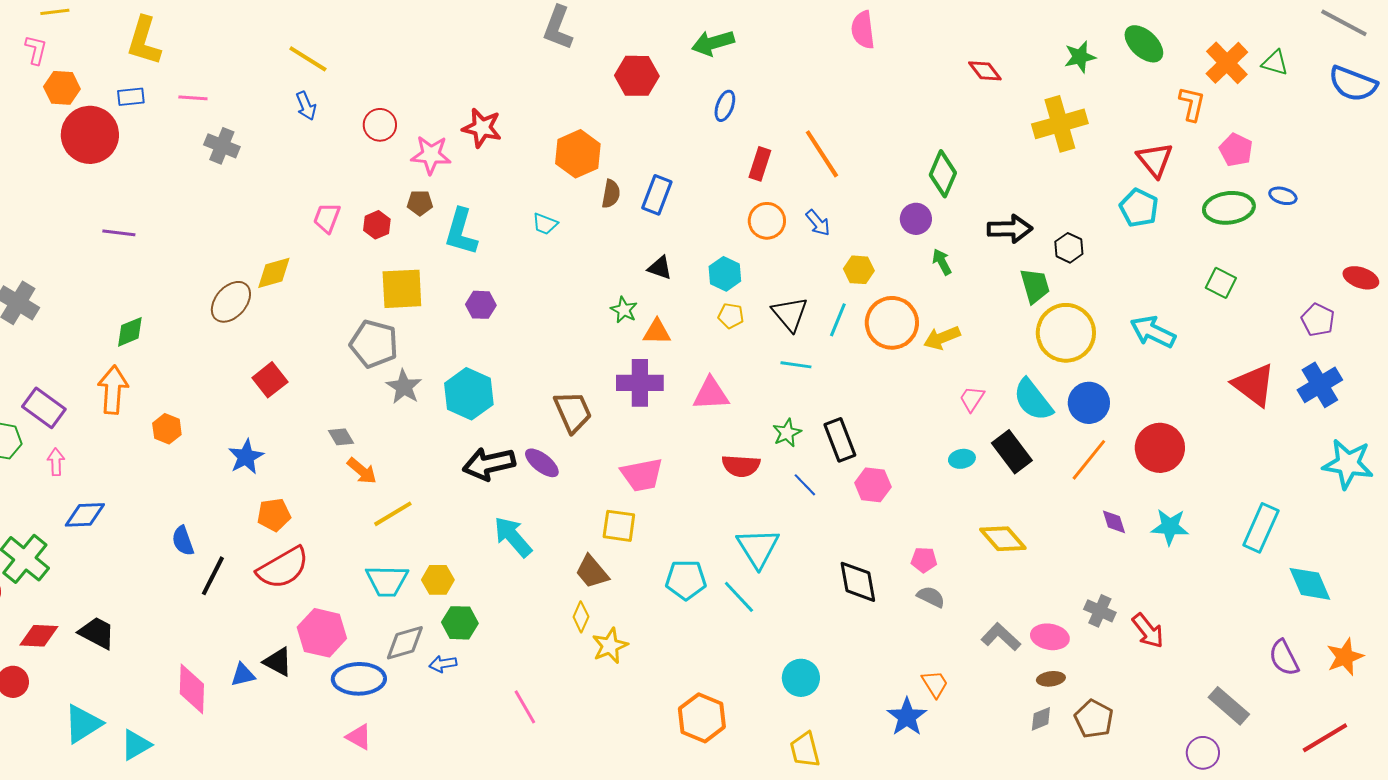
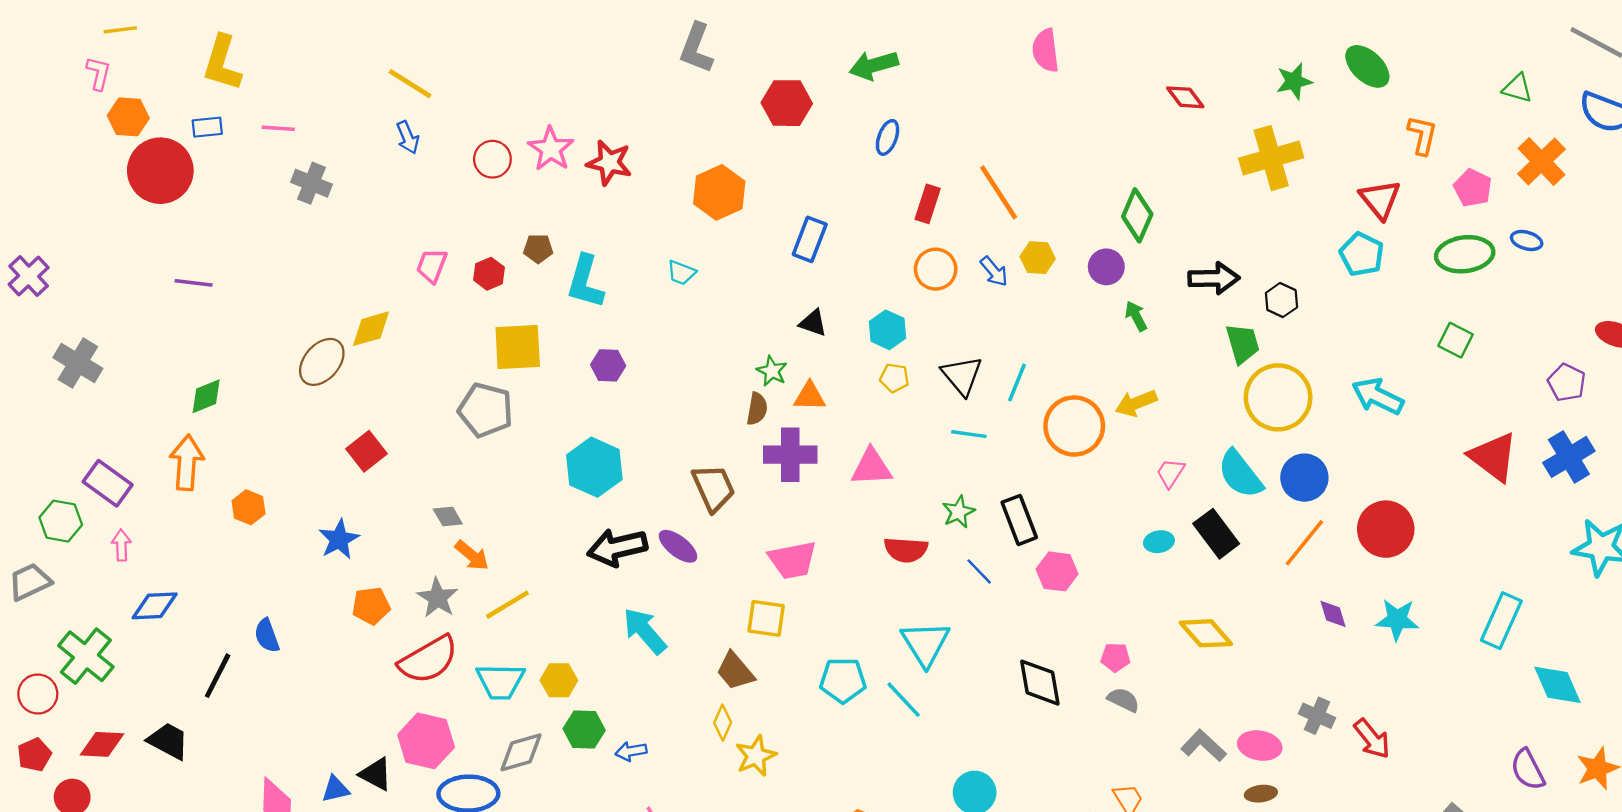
orange cross: (1227, 63) -> (1541, 161), moved
pink star: (431, 155) -> (551, 149), moved, turned 30
brown semicircle: (611, 194) -> (757, 409), moved
yellow hexagon: (859, 270) -> (1038, 258), moved
orange circle: (892, 323) -> (1074, 426), moved
gray star: (404, 387) -> (437, 598), moved
red semicircle: (283, 568) -> (428, 660), moved
black line: (213, 576) -> (218, 676), moved
blue arrow: (443, 664) -> (631, 751), moved

